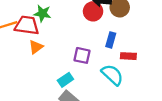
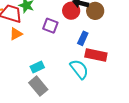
purple square: (82, 55) -> (50, 26), moved
red rectangle: (128, 56) -> (96, 55), size x1.5

